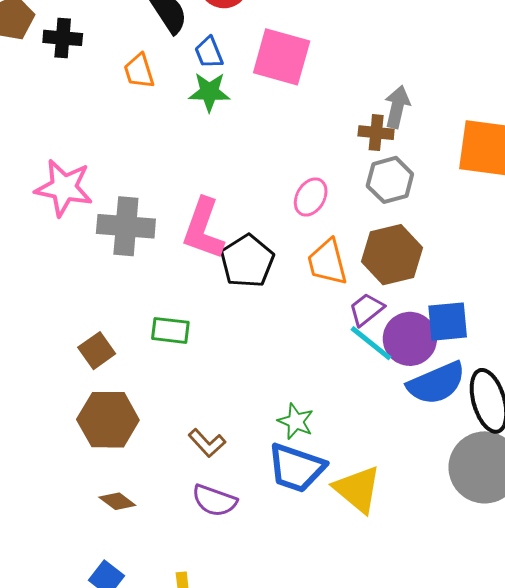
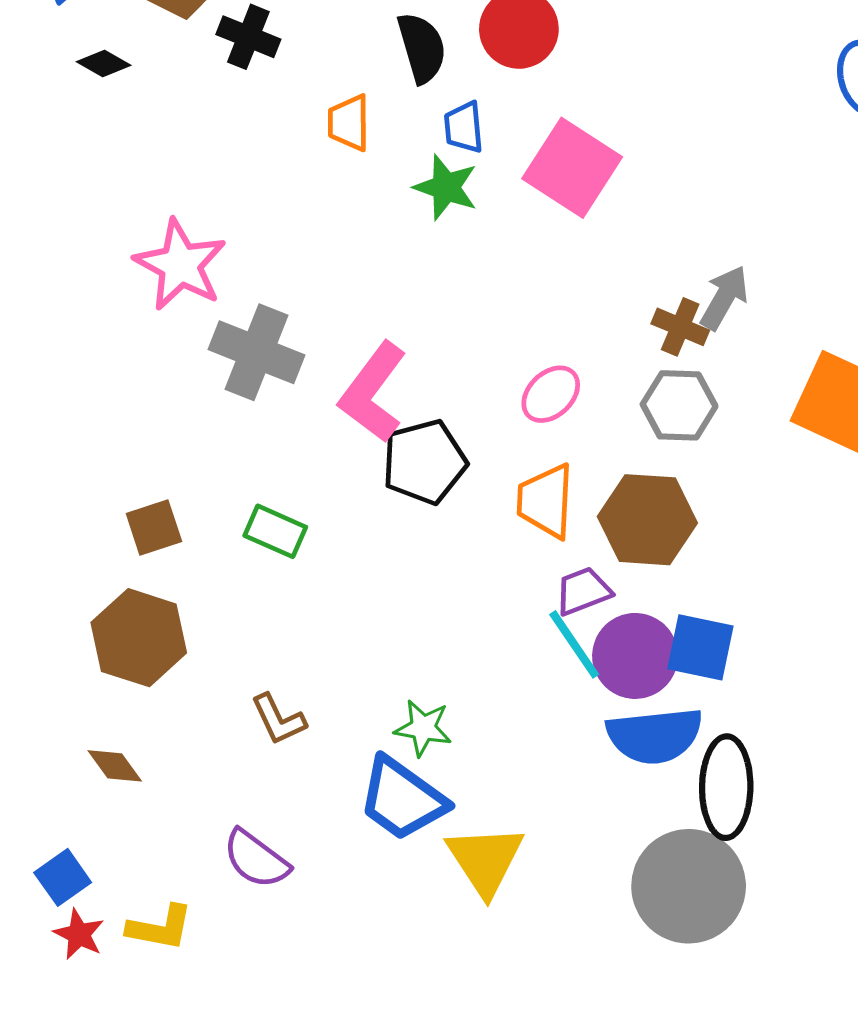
green star: (296, 421) -> (423, 728), turned -30
purple semicircle: (214, 501) -> (256, 859), moved

